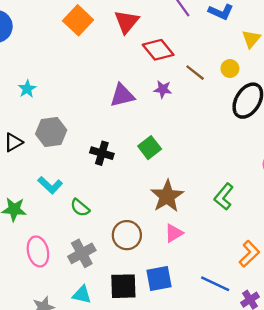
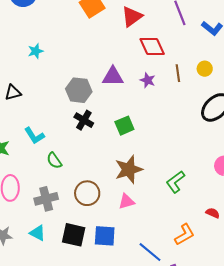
yellow circle: (230, 69) -> (205, 69), moved
brown line: (195, 73) -> (178, 73), turned 30
gray hexagon: (51, 132) -> (79, 90), moved

